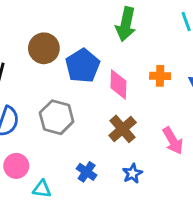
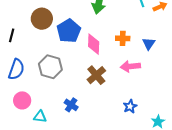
pink arrow: (173, 141) -> (130, 66), moved, turned 114
blue star: (132, 173) -> (130, 106), moved

